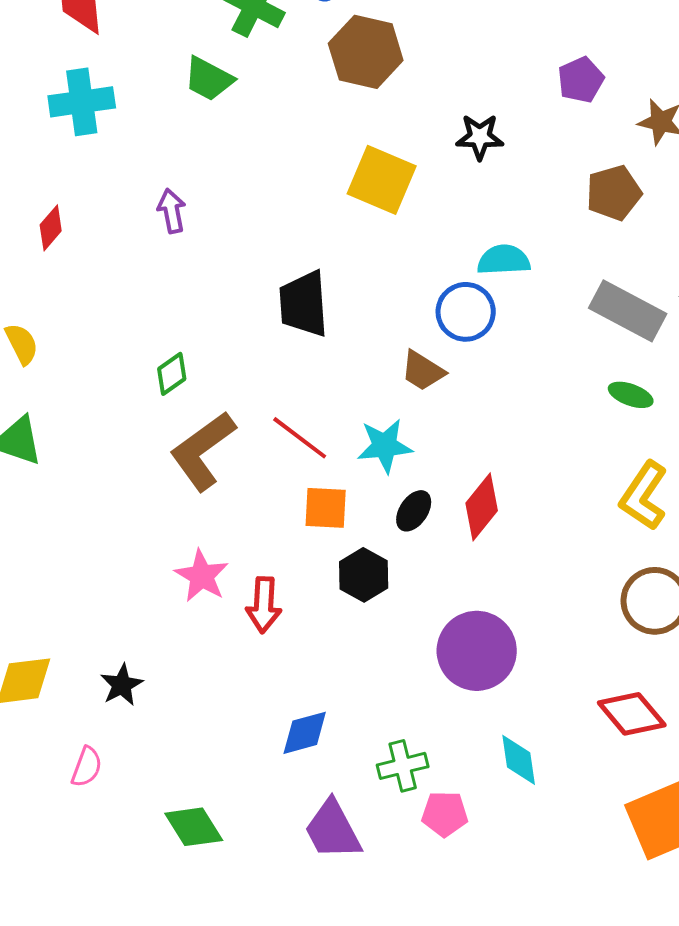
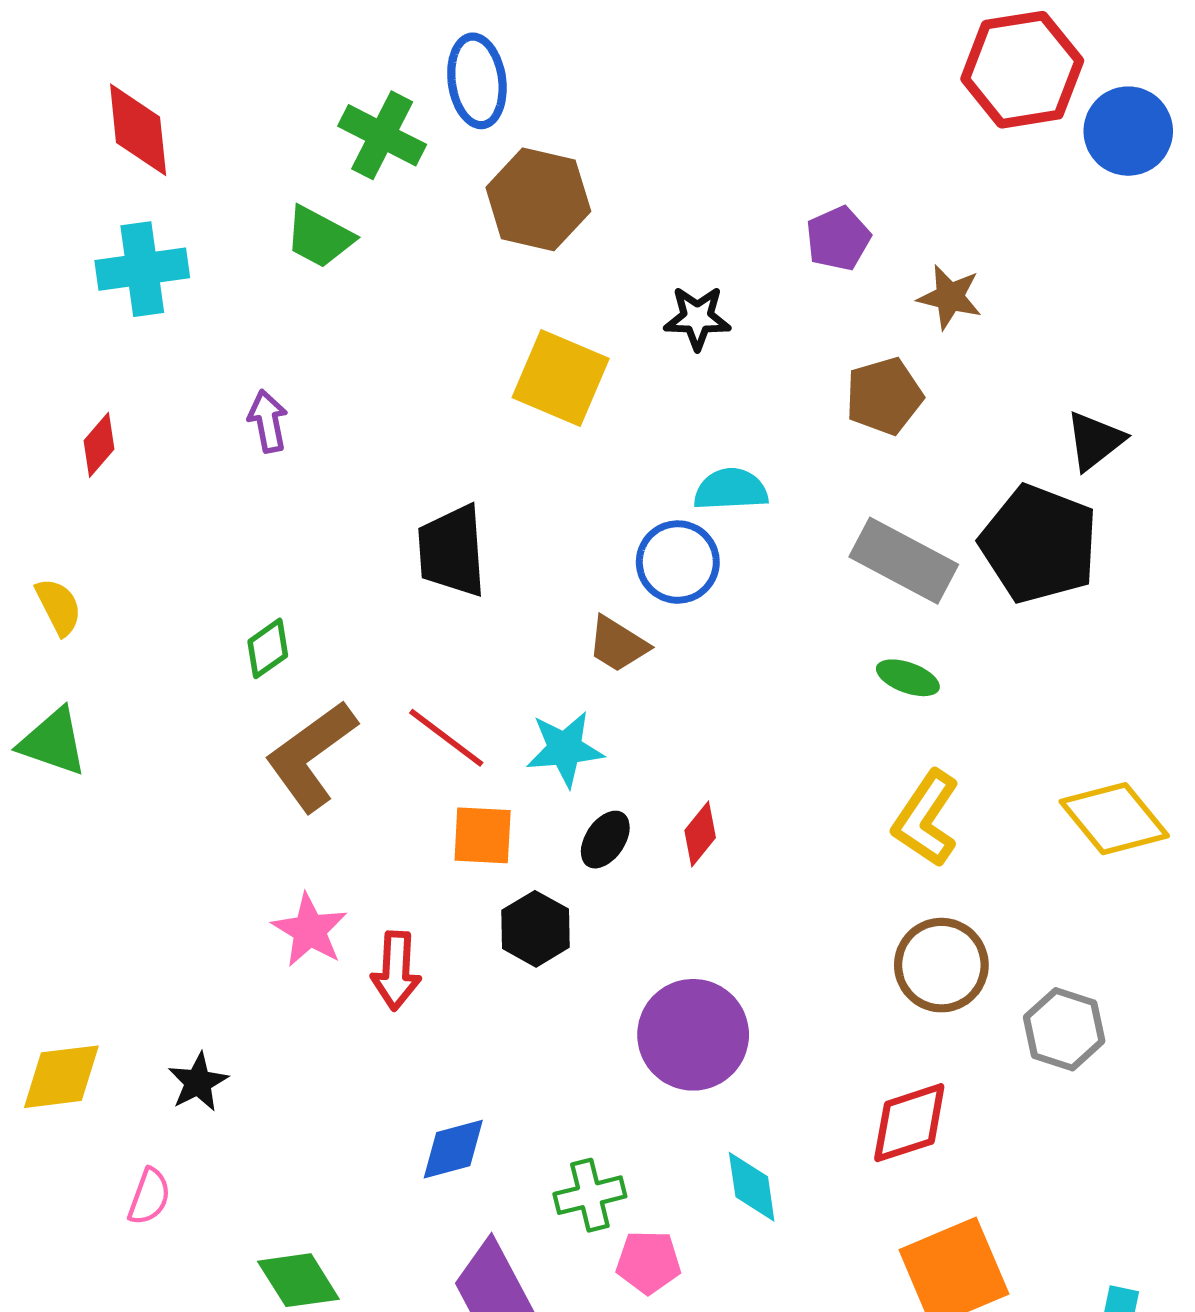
red diamond: (482, 507) -> (700, 834), size x0.7
red diamond: (632, 714) -> (909, 1123), turned -68

